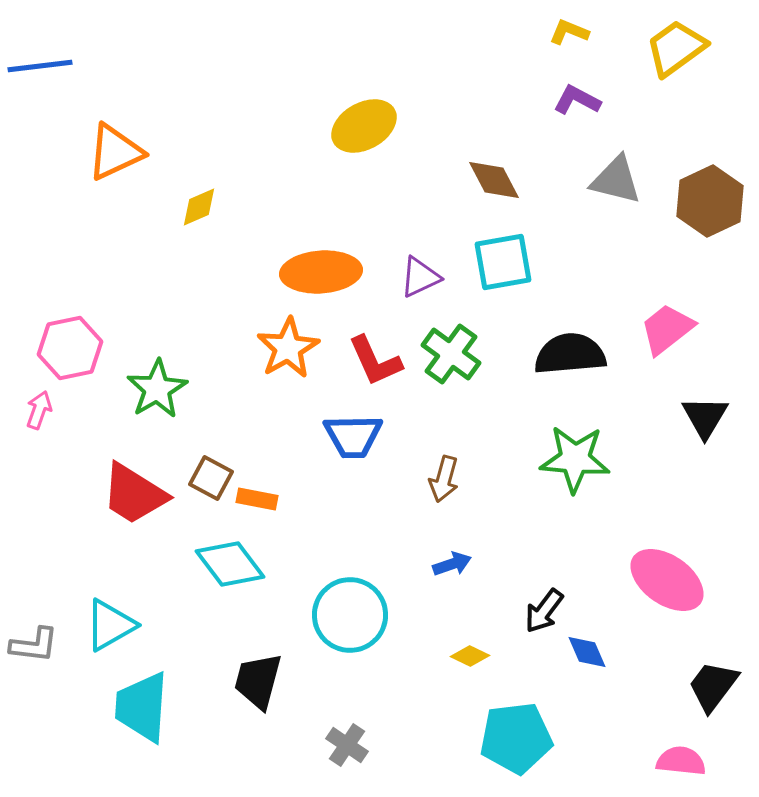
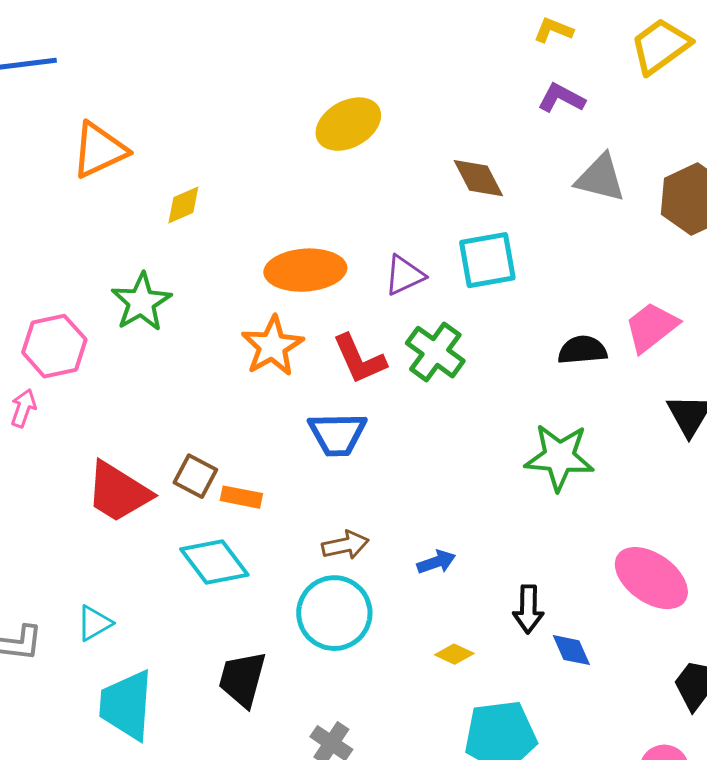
black semicircle: (570, 354) -> (582, 350), moved, size x0.7
green star: (157, 389) -> (141, 302), moved
brown arrow: (444, 479) -> (345, 545), moved, turned -117
black arrow: (544, 611) -> (528, 609), turned -36
cyan triangle: (110, 625) -> (94, 623), size x0.7

